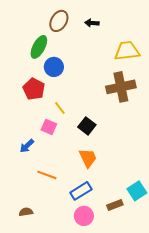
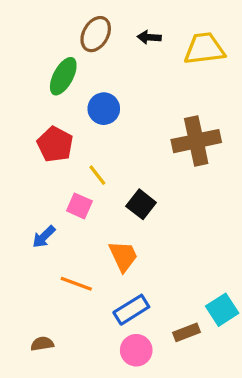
yellow trapezoid: (127, 51) -> (204, 49), moved
blue circle: (54, 67) -> (104, 109), moved
orange trapezoid: (88, 158) -> (123, 256), moved

